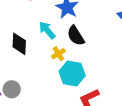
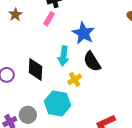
cyan arrow: (47, 30) -> (64, 56), turned -132
cyan hexagon: (72, 74) -> (57, 103), moved

